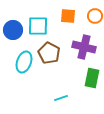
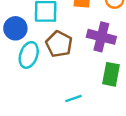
blue circle: (13, 30) -> (15, 28), moved

